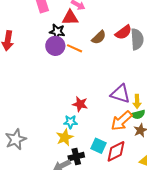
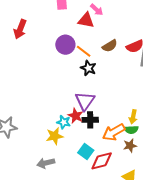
black star: (57, 32) -> (88, 68), moved
purple triangle: (120, 94) -> (85, 101), moved, turned 35
red star: (80, 104) -> (76, 116), moved
black cross: (76, 157) -> (90, 120), moved

